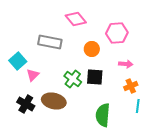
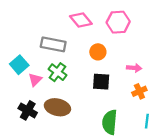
pink hexagon: (117, 33) -> (118, 22), moved
green cross: (73, 79) -> (57, 72), moved
cyan line: (138, 106) -> (147, 121), moved

